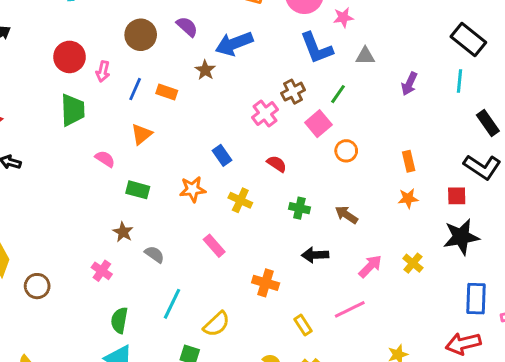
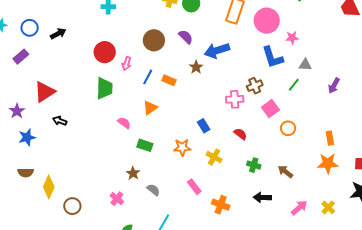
green line: (338, 94) -> (294, 85), moved
pink cross: (265, 113) -> (235, 99), turned 30
orange star: (408, 198) -> (328, 163), size x1.5
orange cross: (266, 283) -> (221, 205), moved

